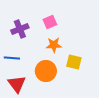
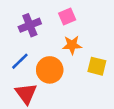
blue line: (12, 58) -> (20, 61), turned -49
orange circle: (46, 71) -> (50, 70), moved

